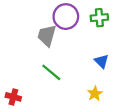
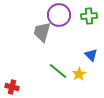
green line: (51, 72) -> (58, 71), moved
yellow star: (95, 94) -> (79, 74), moved

